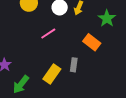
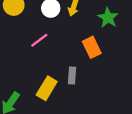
orange rectangle: (92, 42) -> (92, 47), turned 30

